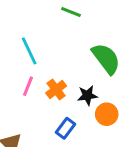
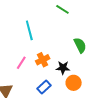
green semicircle: (106, 59) -> (80, 45), size x0.7
pink line: (28, 86) -> (21, 63), moved

